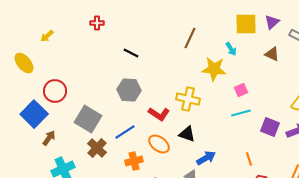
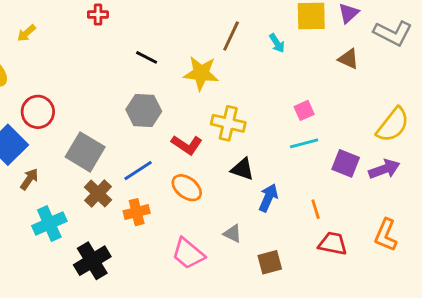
cyan arrow: (231, 49) -> (277, 43), moved
yellow star: (214, 69) -> (201, 73), moved
black triangle: (187, 134) -> (243, 169), moved
blue arrow: (206, 158) -> (268, 198), moved, turned -36
orange cross: (134, 161) -> (137, 212), moved

